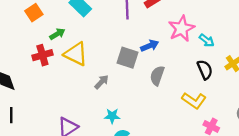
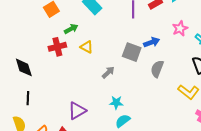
pink star: (181, 29) -> (180, 28), size x0.7
yellow triangle: (76, 54) -> (87, 47), size x0.6

